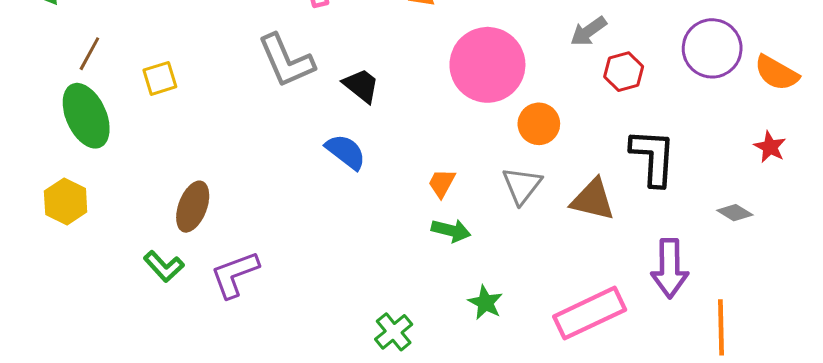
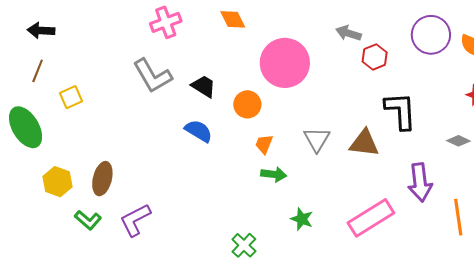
gray arrow: (588, 31) -> (348, 33), turned 60
brown line: (89, 54) -> (38, 71), moved
orange circle: (539, 124) -> (247, 104), moved
yellow hexagon: (66, 201) -> (57, 182), moved

